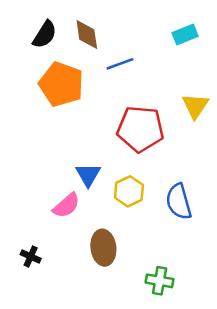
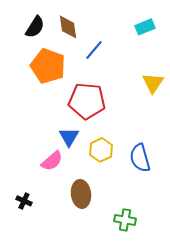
blue line: (120, 64) -> (94, 50), turned -30
red pentagon: (140, 129) -> (87, 101), moved

